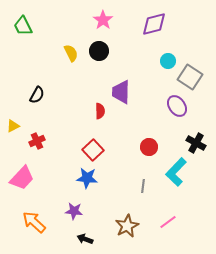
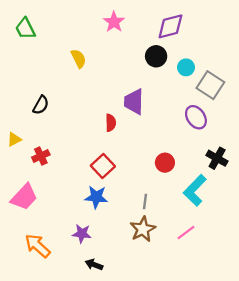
black circle: (99, 51) -> (156, 56), moved
gray line: (143, 186) -> (145, 201), moved
pink line: (168, 222) -> (186, 232), moved
brown star: (127, 226) -> (143, 229), moved

